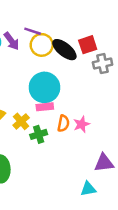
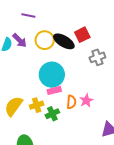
purple line: (33, 31) -> (28, 15), moved
gray cross: (103, 64) -> (97, 57), moved
yellow cross: (21, 121) -> (37, 105), turned 32

